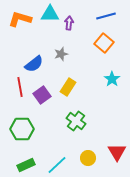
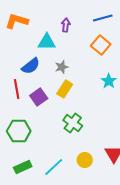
cyan triangle: (50, 14) -> (47, 42), moved
gray star: (61, 54) -> (62, 67), moved

